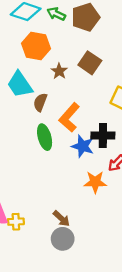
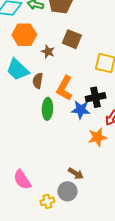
green ellipse: (45, 137) -> (47, 109), turned 30
yellow cross: (16, 222) -> (47, 201), moved
gray circle: (63, 239) -> (67, 191), moved

